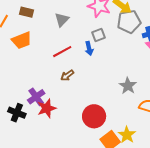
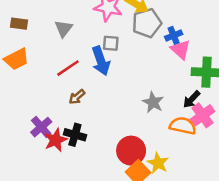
gray square: (99, 35) -> (111, 43), turned 32
blue arrow: (89, 48) -> (101, 61), size x1.6
black cross: (17, 113) -> (75, 135), moved
red circle: (94, 116) -> (131, 151), moved

